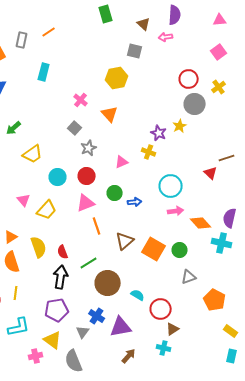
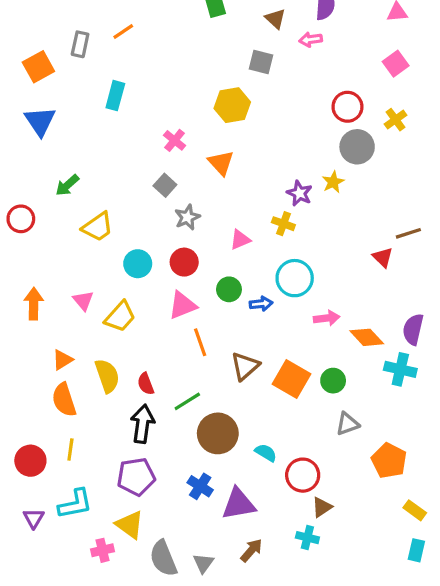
cyan circle: (171, 186) -> (295, 278), moved
gray triangle: (83, 332) -> (203, 563), moved

